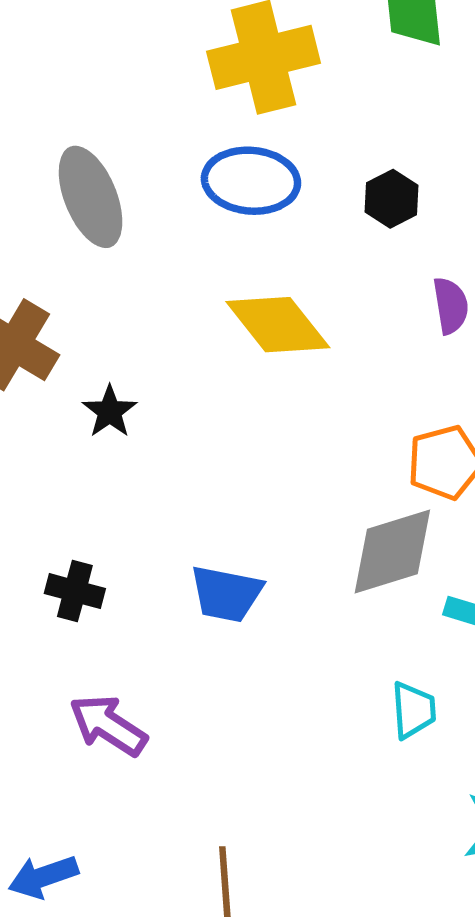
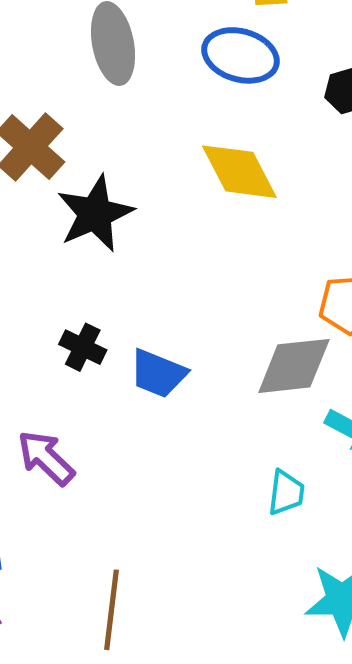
black star: (110, 412) -> (95, 214), size x1.8
black cross: (75, 591) -> (83, 347), moved

